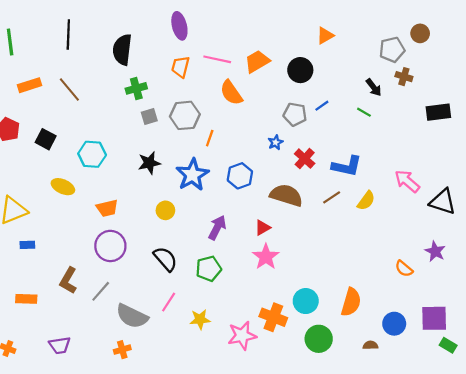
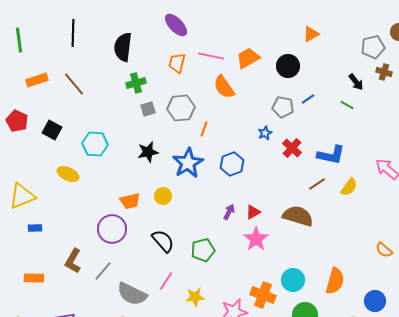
purple ellipse: (179, 26) -> (176, 25), turned -30
brown semicircle: (286, 195) -> (298, 216), moved
orange trapezoid: (107, 208) -> (130, 201), moved
purple arrow: (217, 228) -> (229, 212), moved, size x0.7

